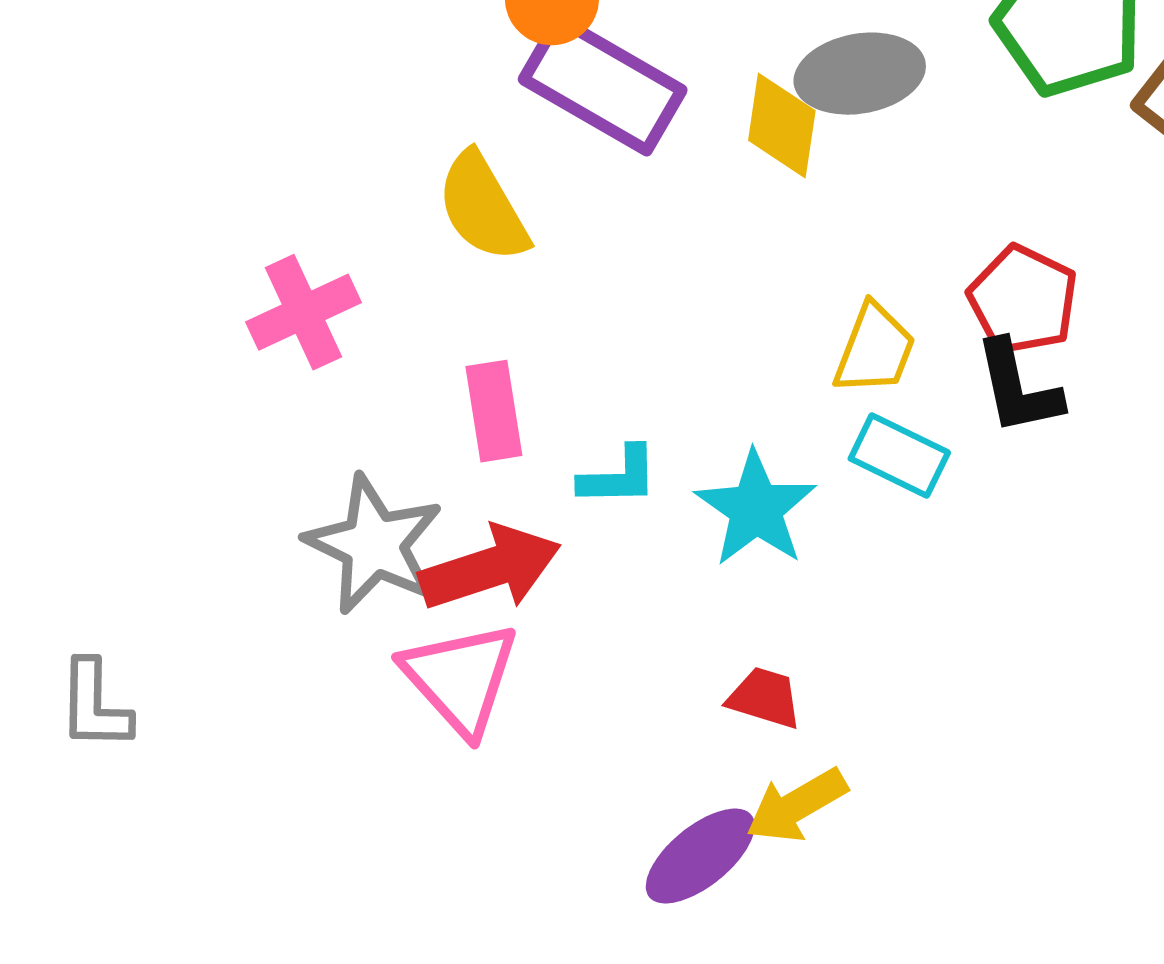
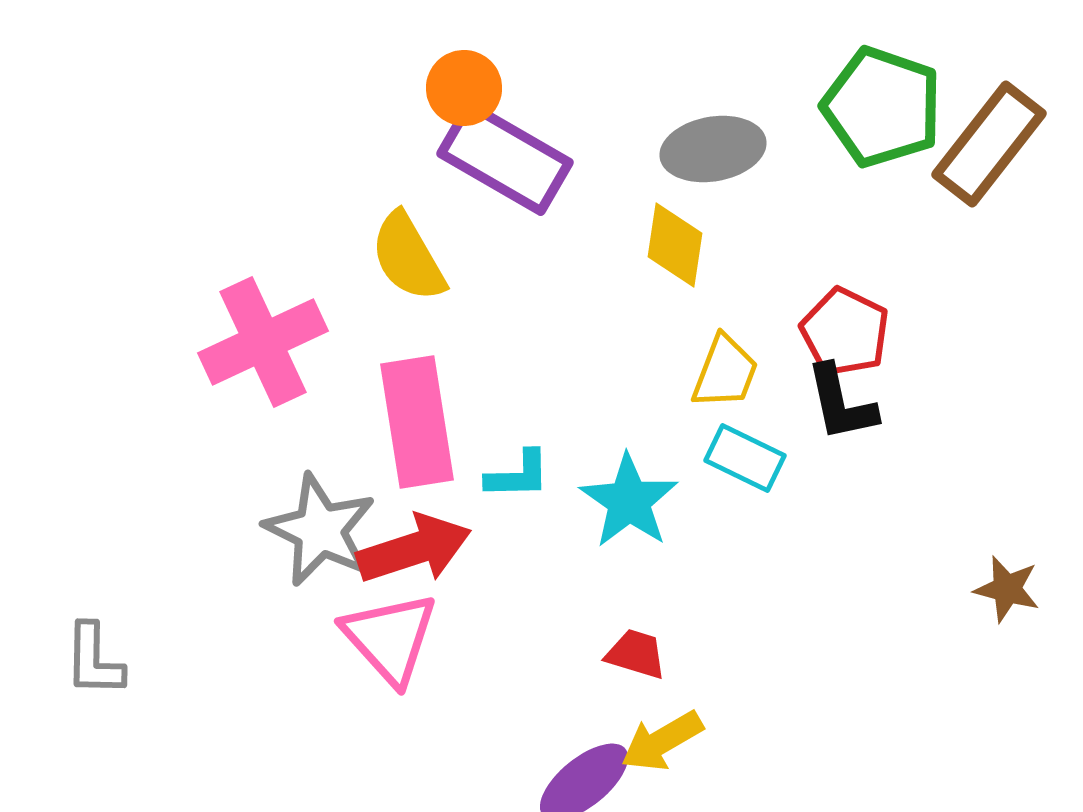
yellow diamond: (782, 125) -> (675, 245), moved
pink cross: (303, 312) -> (263, 342), size x1.4
pink rectangle: (494, 411) -> (417, 422), size x1.6

